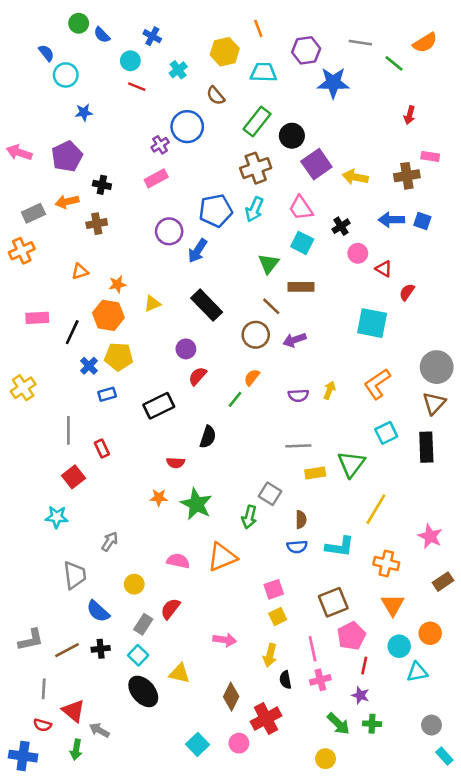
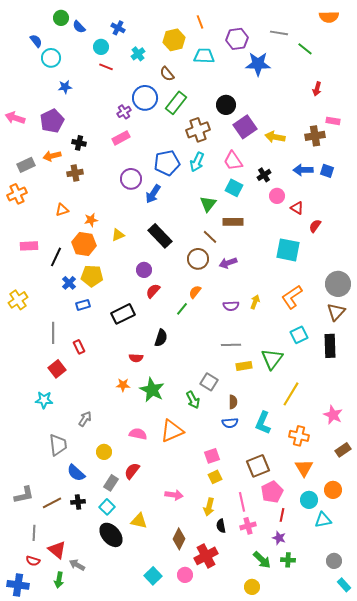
orange semicircle: (425, 43) -> (329, 17), moved, turned 30
green rectangle: (257, 121) -> (176, 103), moved
green arrow: (249, 517) -> (193, 400), turned -42
cyan L-shape: (340, 547) -> (263, 423), turned 105

